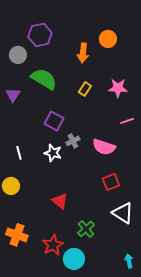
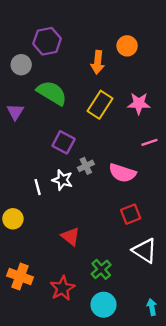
yellow rectangle: (85, 89) -> (100, 105), size x1.6
white line: (19, 153) -> (38, 187), moved
cyan circle: (74, 259) -> (104, 305), moved

